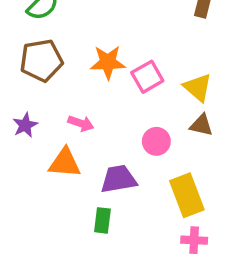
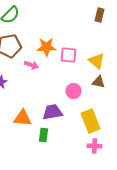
pink square: (147, 77) -> (68, 55), turned 36
pink arrow: (81, 123) -> (32, 65), moved
orange triangle: (65, 163) -> (22, 118), moved

